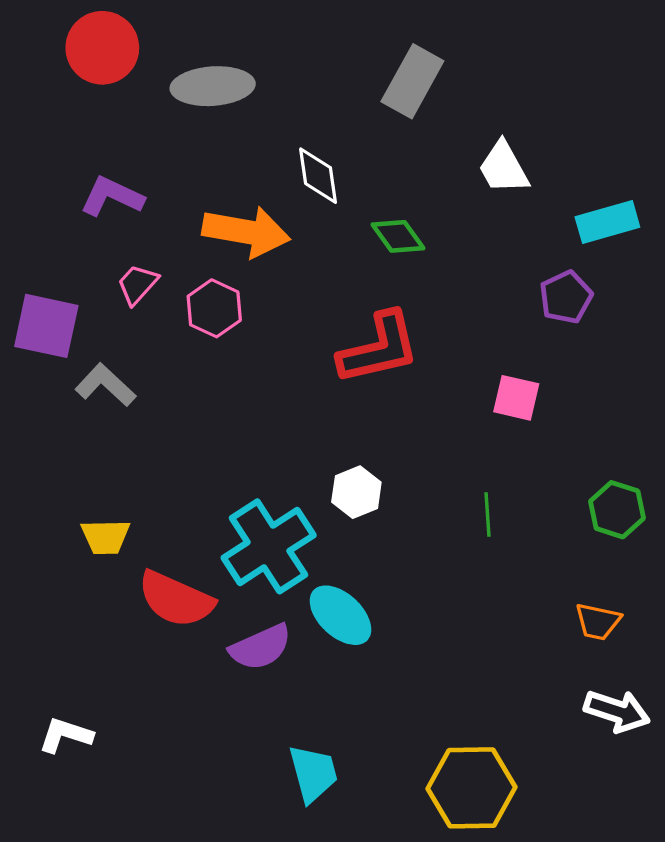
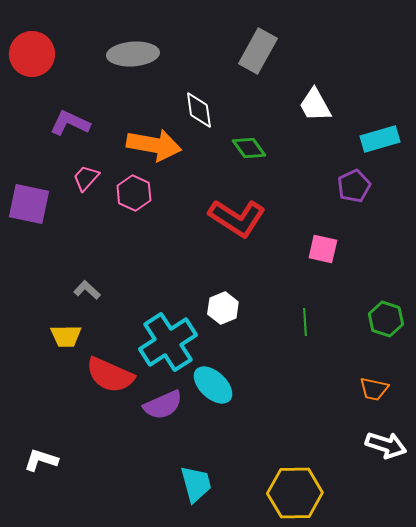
red circle: (102, 48) -> (32, 54), moved
red L-shape: (379, 348) -> (237, 218), turned 46
gray L-shape: (105, 385) -> (87, 290), moved, size x0.7

